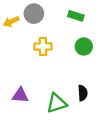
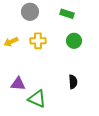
yellow arrow: (11, 22) -> (11, 42), moved
green triangle: (57, 103) -> (37, 99), moved, turned 42

